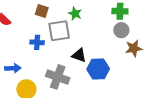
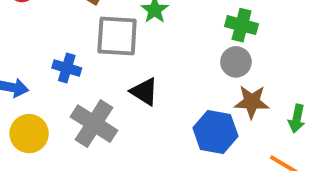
blue cross: (37, 42) -> (67, 68), moved
blue hexagon: (98, 69) -> (215, 132), moved

